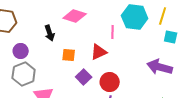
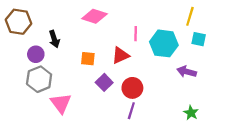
cyan hexagon: (135, 17) -> (164, 43), moved
black arrow: (50, 33) -> (54, 39), moved
purple arrow: (160, 67) -> (187, 72), size x0.7

